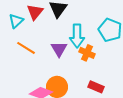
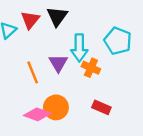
orange line: (26, 48) -> (33, 72), moved, turned 36

